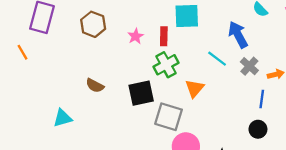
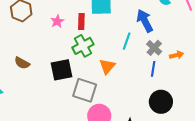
cyan line: (217, 59) -> (127, 41), turned 72
blue line: (262, 99) -> (153, 69), moved
black circle: (258, 129) -> (161, 102), size x1.5

